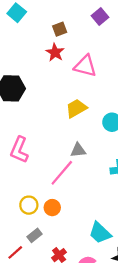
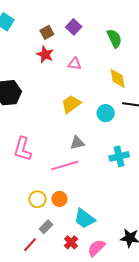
purple square: (100, 17) -> (74, 27), moved
pink triangle: (85, 66) -> (75, 64), size x0.6
pink line: (62, 173) -> (65, 166), turned 40
cyan trapezoid: (100, 233) -> (85, 218), moved

